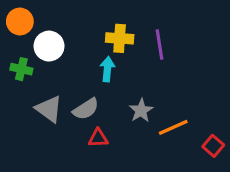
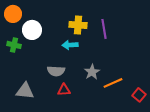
cyan arrow: (107, 69) -> (70, 45), turned -98
gray triangle: (49, 109) -> (25, 91), moved, turned -30
gray semicircle: (86, 109) -> (56, 71), turned 36

